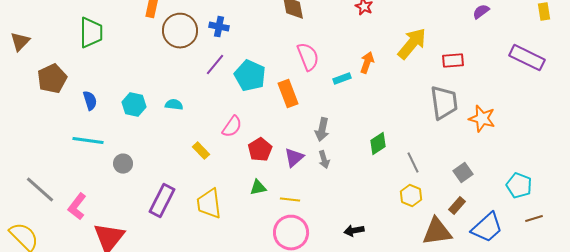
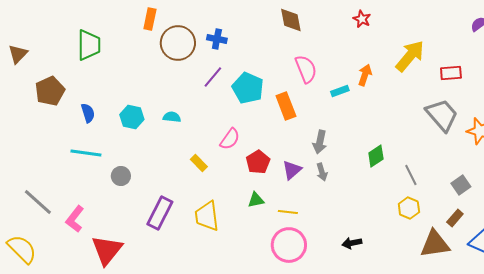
gray trapezoid: (444, 103) -> (442, 115), turned -33

